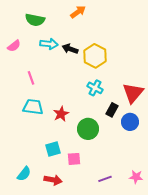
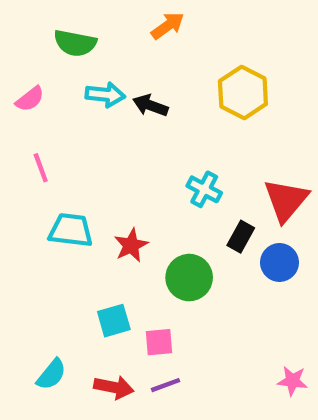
yellow hexagon: (95, 56) -> (243, 93), moved
pink line: (31, 78) -> (41, 168), moved
purple line: (105, 179) -> (165, 385), moved

